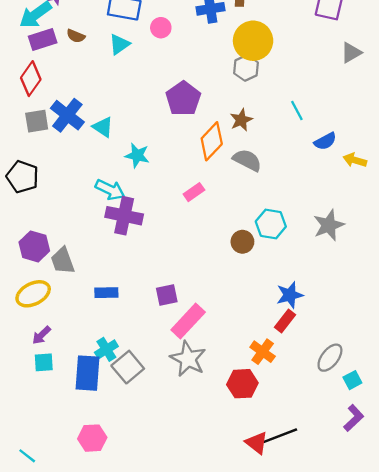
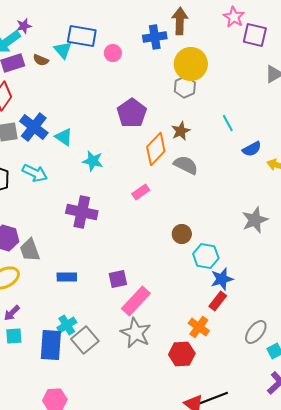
cyan triangle: (119, 44) -> (63, 50), moved, turned -36
cyan arrow: (110, 190) -> (35, 173), moved
cyan hexagon: (271, 224) -> (206, 256), moved

